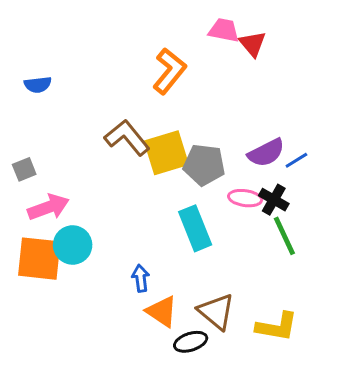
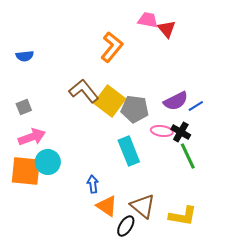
yellow square: (166, 153) -> (110, 101), turned -36
gray square: (24, 169) -> (24, 107), moved
black ellipse: (191, 342) -> (126, 226), turned -40

